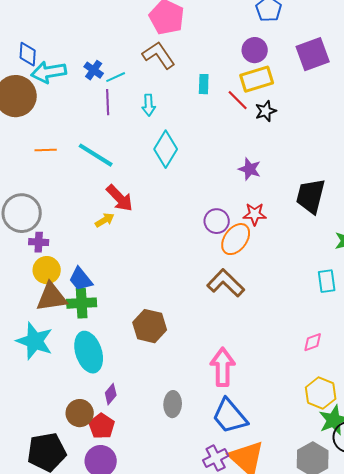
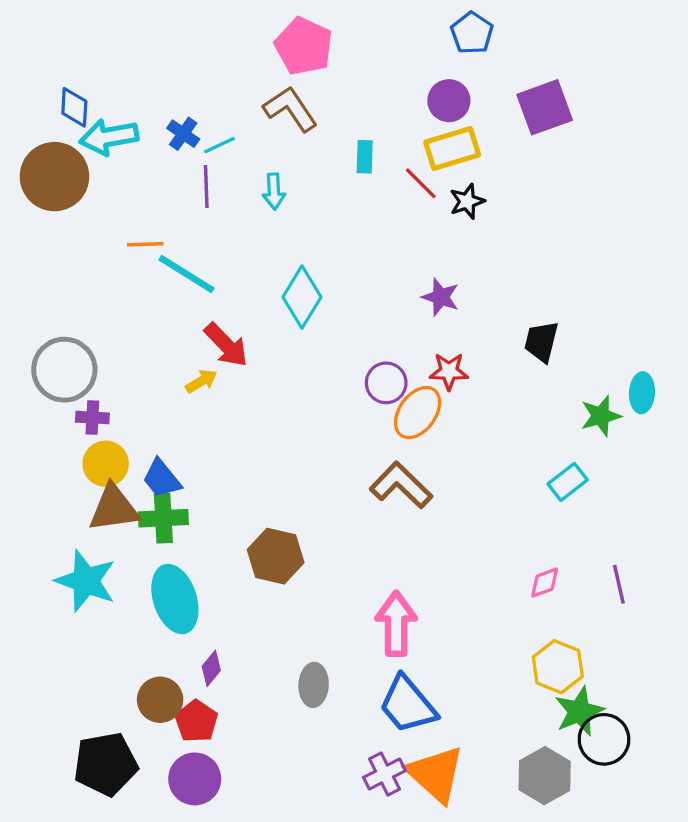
cyan diamond: (166, 149) -> (302, 297), moved
orange line: (46, 150) -> (145, 244), moved
black trapezoid: (311, 196) -> (541, 342), size x0.7
cyan rectangle: (327, 281) -> (568, 482), turned 60

